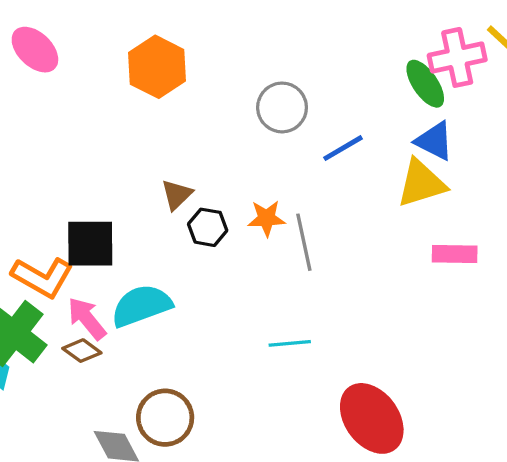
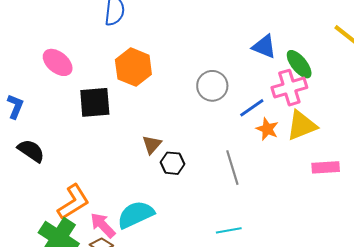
pink cross: (457, 57) -> (289, 88), moved
blue triangle: (434, 141) -> (264, 47), moved
orange star: (267, 218) -> (267, 129), moved, turned 30
black square: (90, 244) -> (95, 102), moved
orange L-shape: (42, 277) -> (73, 202), turned -57

